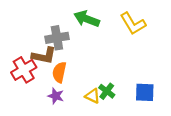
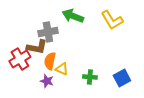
green cross: (107, 91) -> (90, 77), turned -32
blue square: (145, 92) -> (122, 78), turned -30
yellow triangle: (93, 96) -> (62, 69), moved

